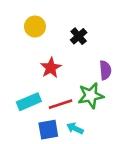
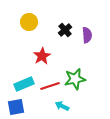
purple semicircle: (105, 70) -> (87, 35), moved
blue square: (48, 130) -> (16, 107), moved

